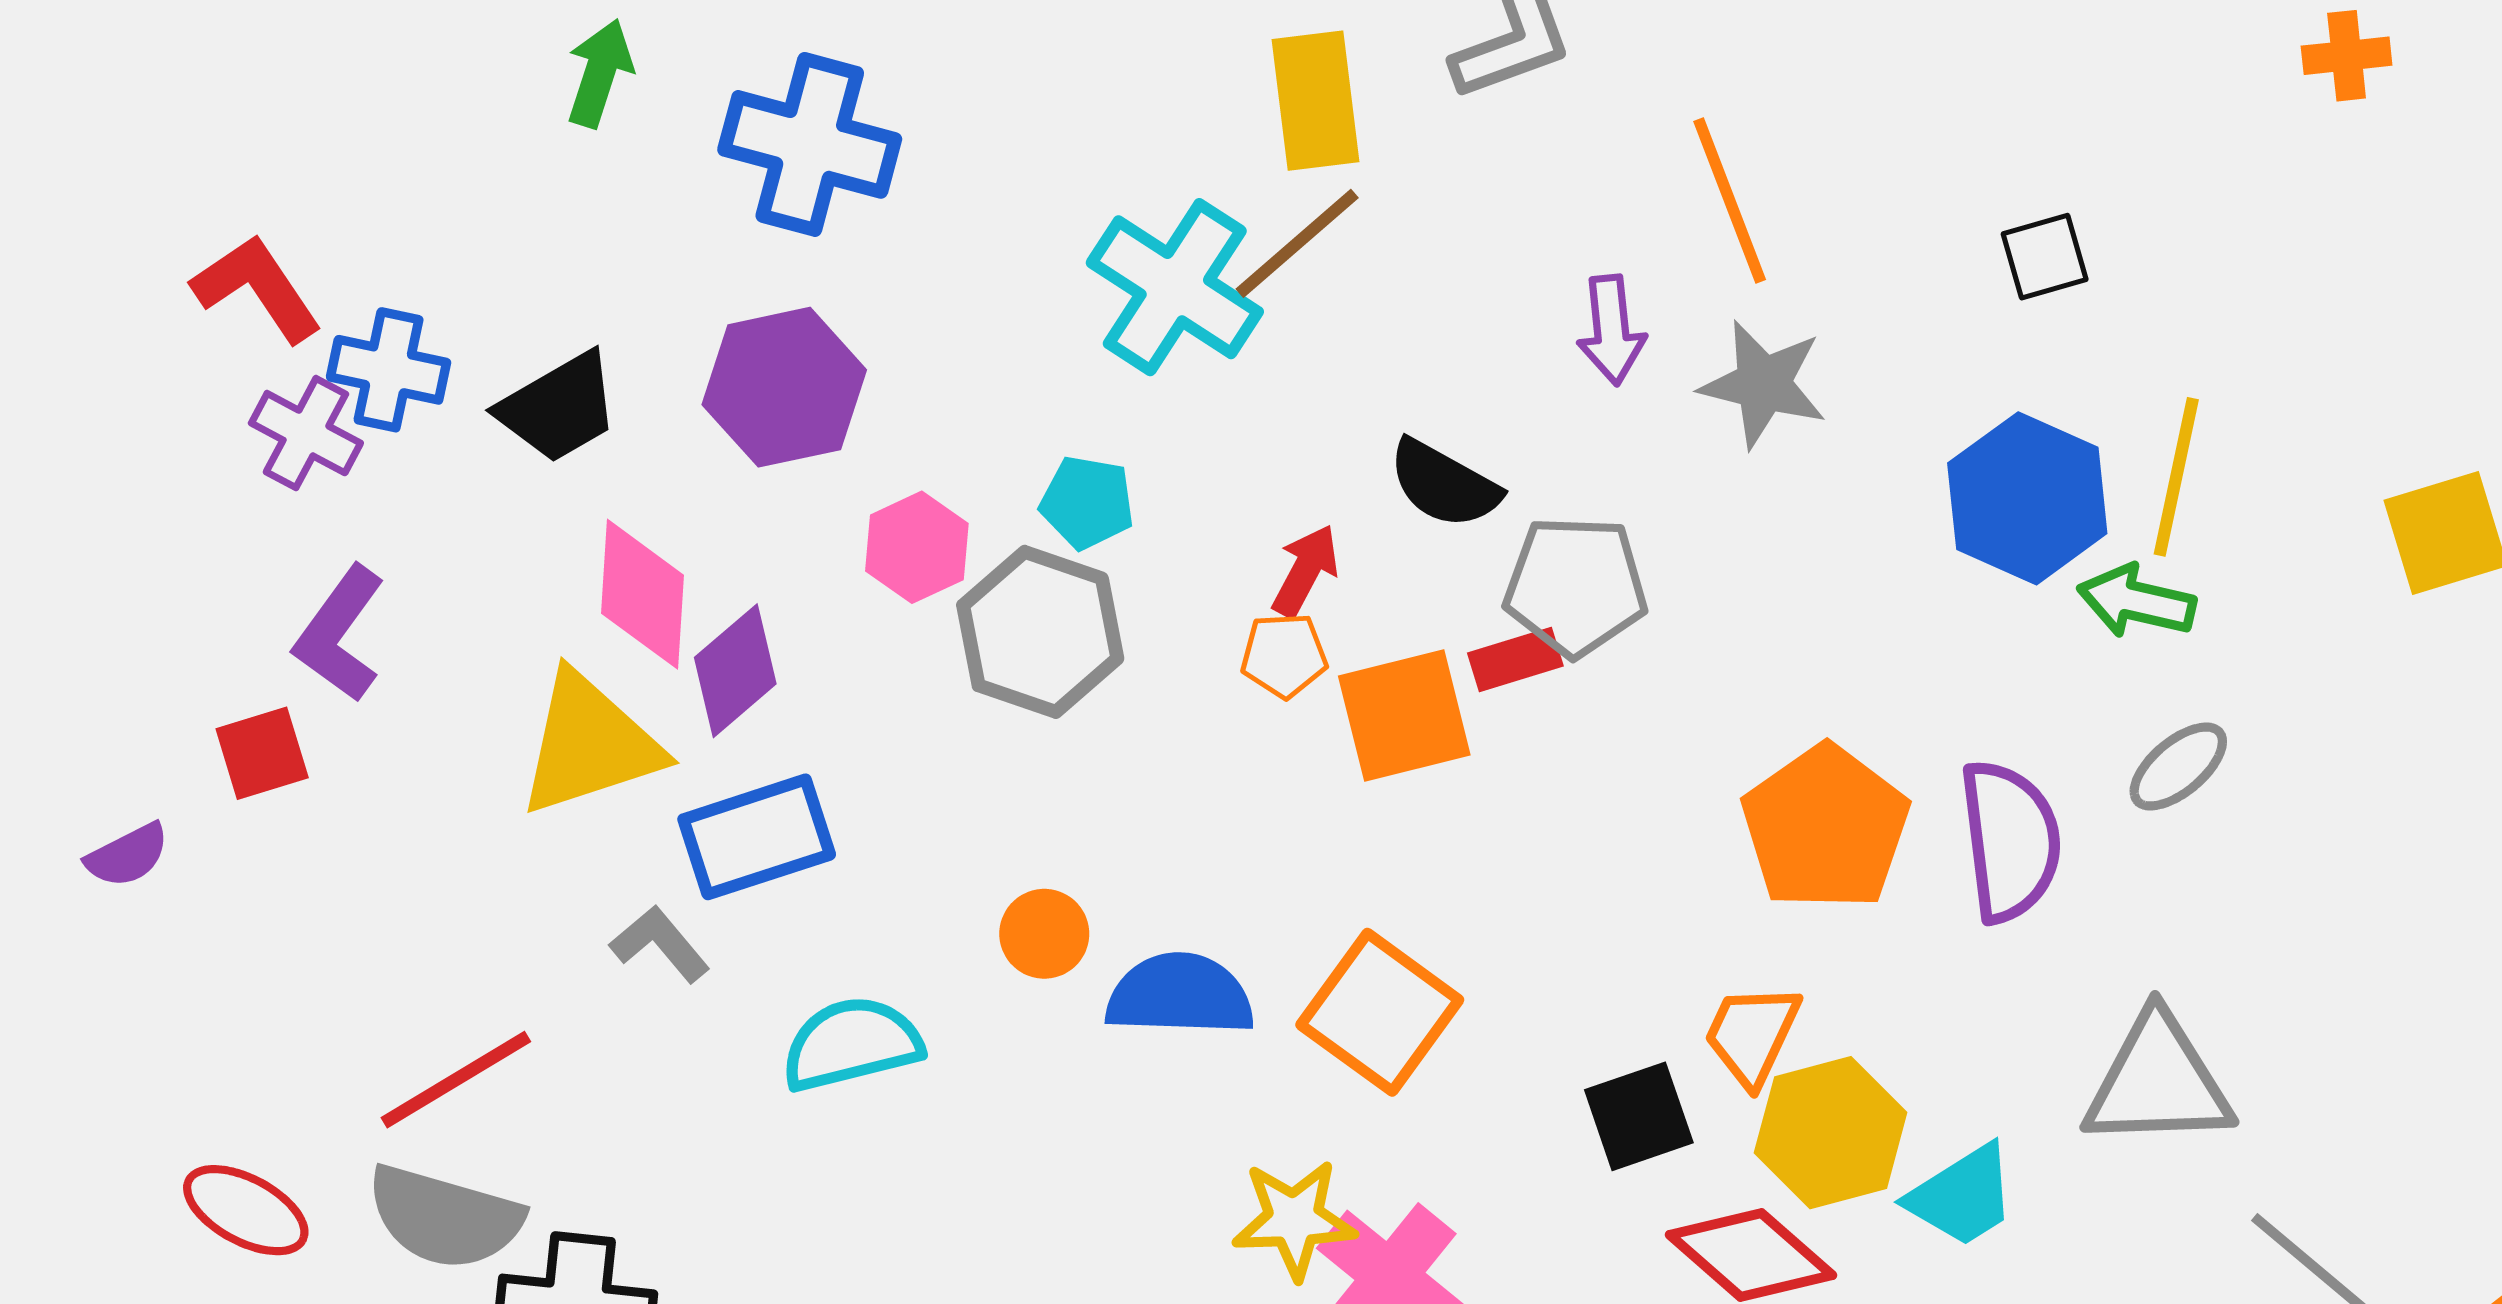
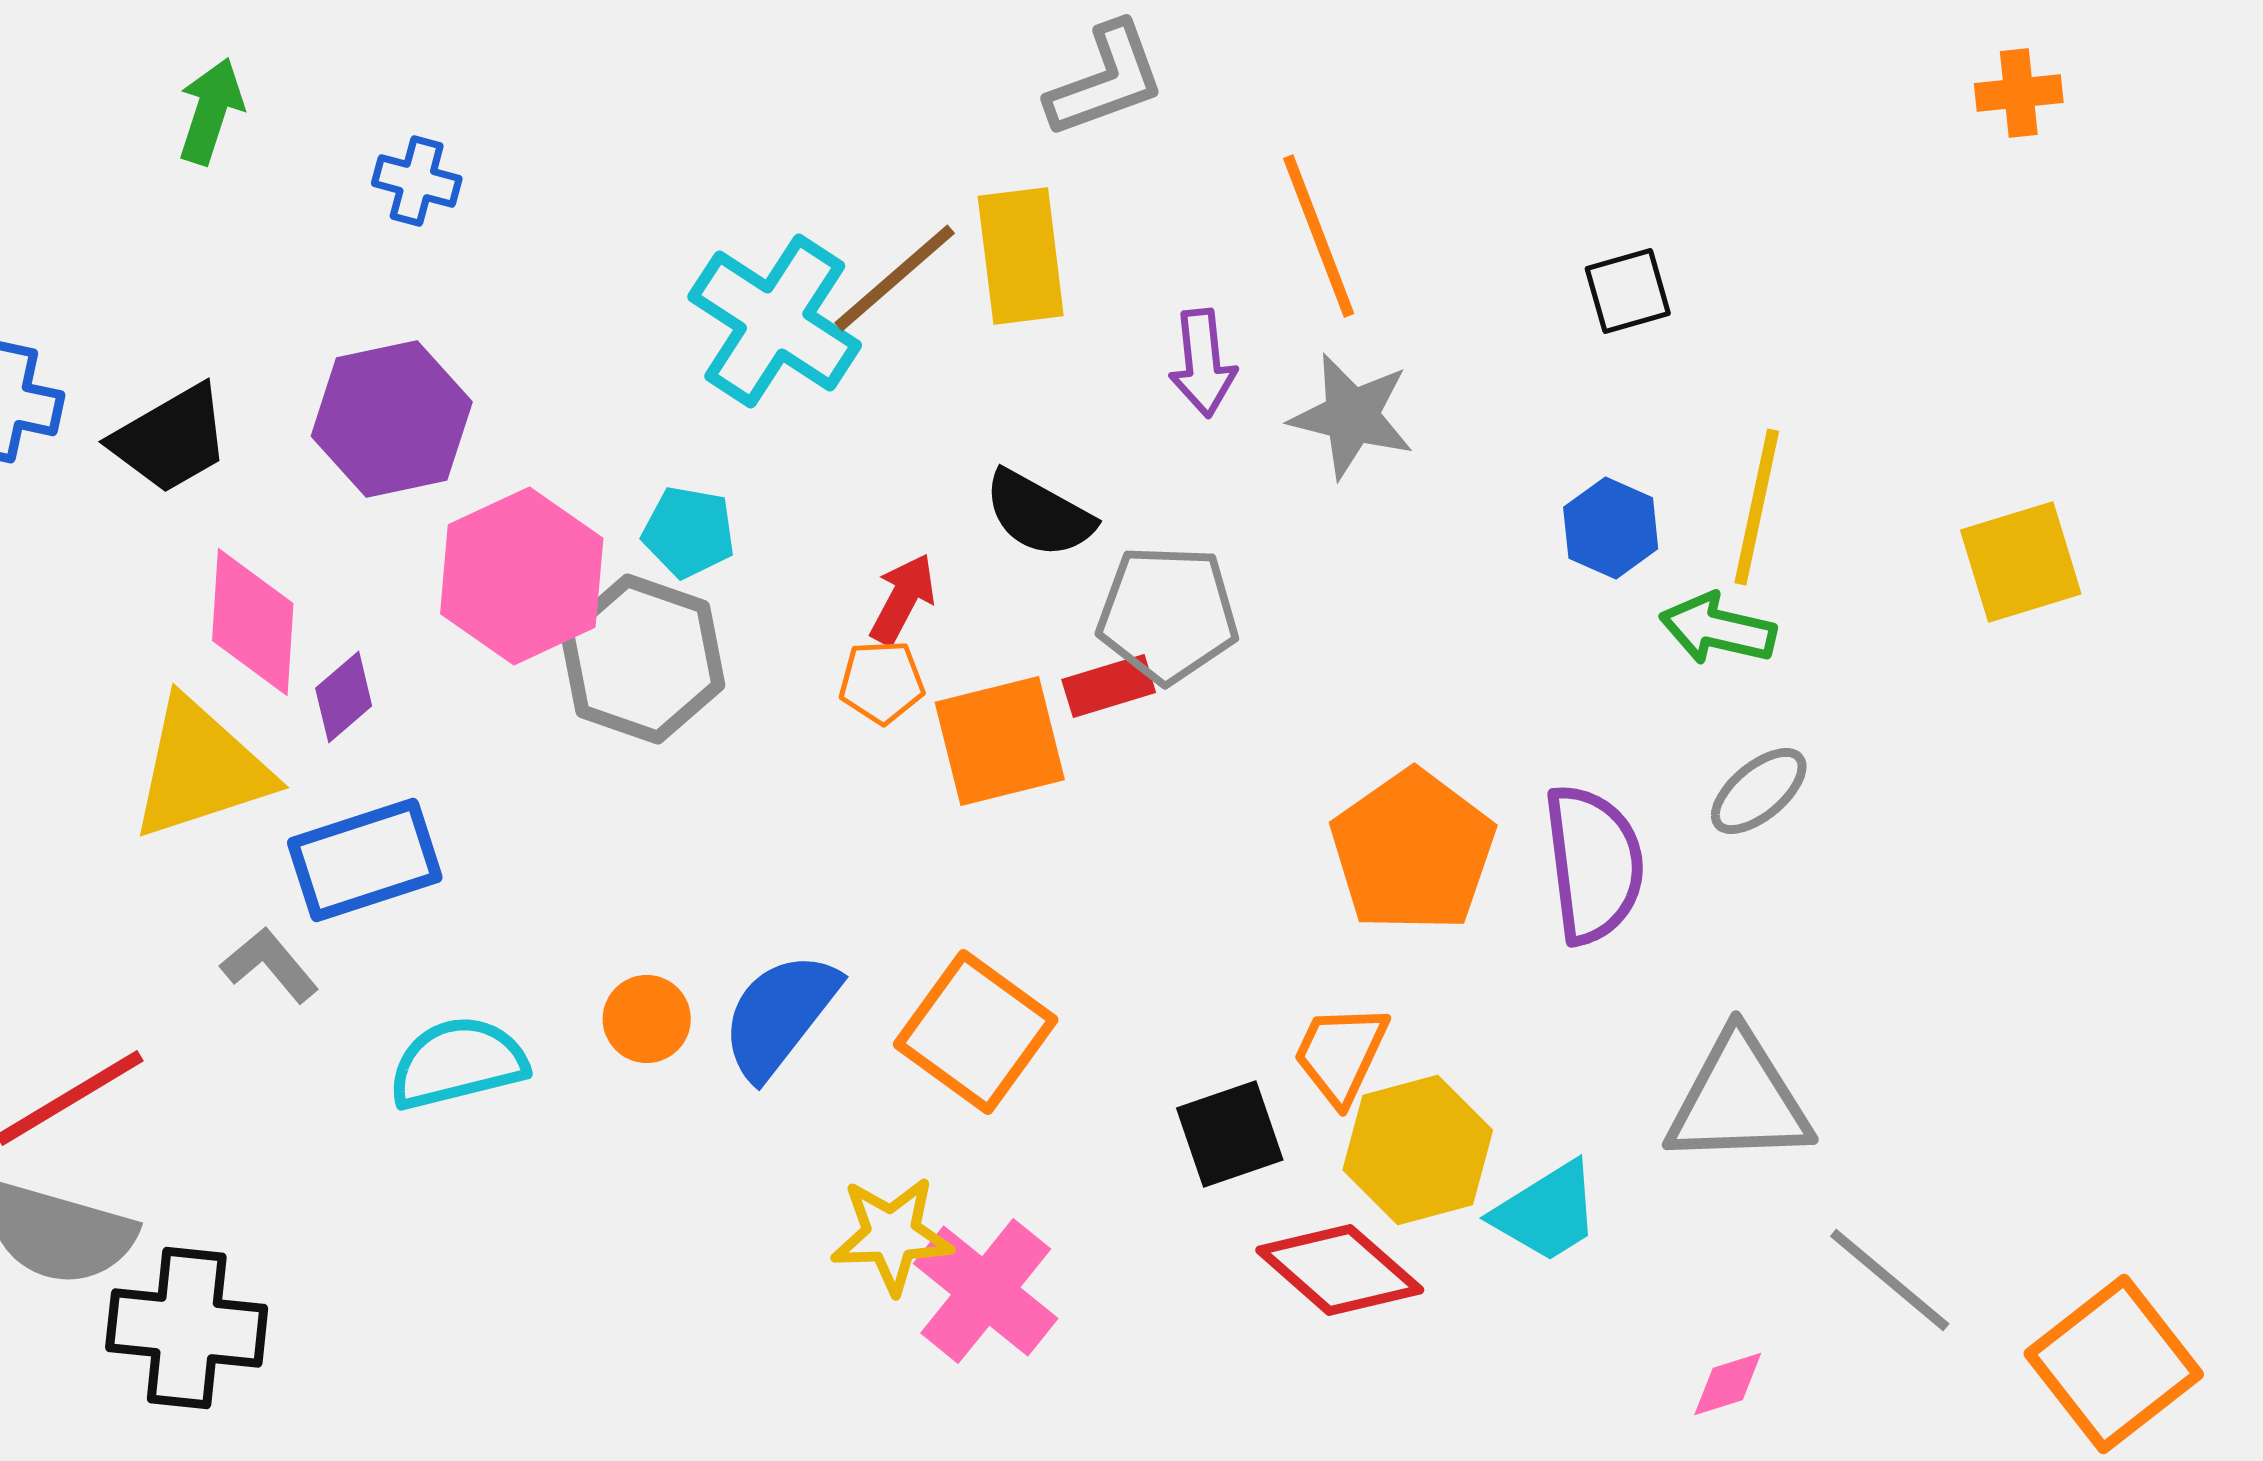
orange cross: (2347, 56) -> (2019, 93), moved
yellow rectangle: (1316, 101) -> (1021, 256), moved
blue cross: (810, 144) -> (417, 181), size x0.5
blue hexagon: (2027, 498) -> (1611, 528), size x0.6
pink hexagon: (917, 547) -> (522, 576), size x1.6
purple diamond: (735, 671) -> (344, 697), size x0.7
orange circle: (1044, 934) -> (647, 1019), moved
blue semicircle: (1180, 995) -> (780, 1015), turned -54

